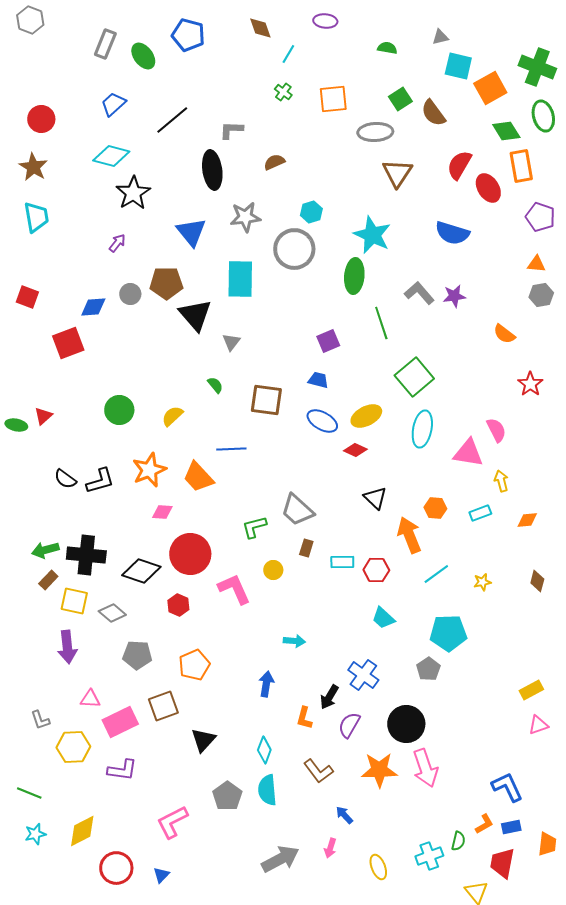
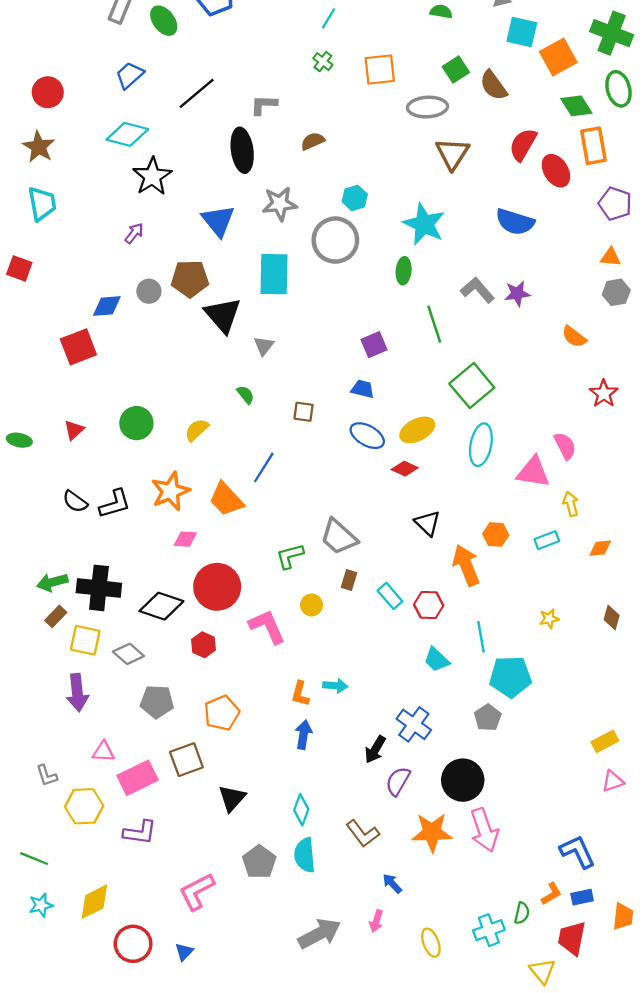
green ellipse: (354, 276) -> (404, 271), size x0.7
red square: (27, 297) -> (19, 268), moved
brown square: (266, 400) -> (304, 412), size x0.6
red triangle: (43, 416) -> (74, 430), moved
blue line: (231, 449) -> (264, 467), turned -56
cyan rectangle: (342, 562) -> (390, 596), turned 50
cyan line: (436, 574) -> (481, 637), moved, turned -64
orange L-shape: (304, 718) -> (300, 694), moved

